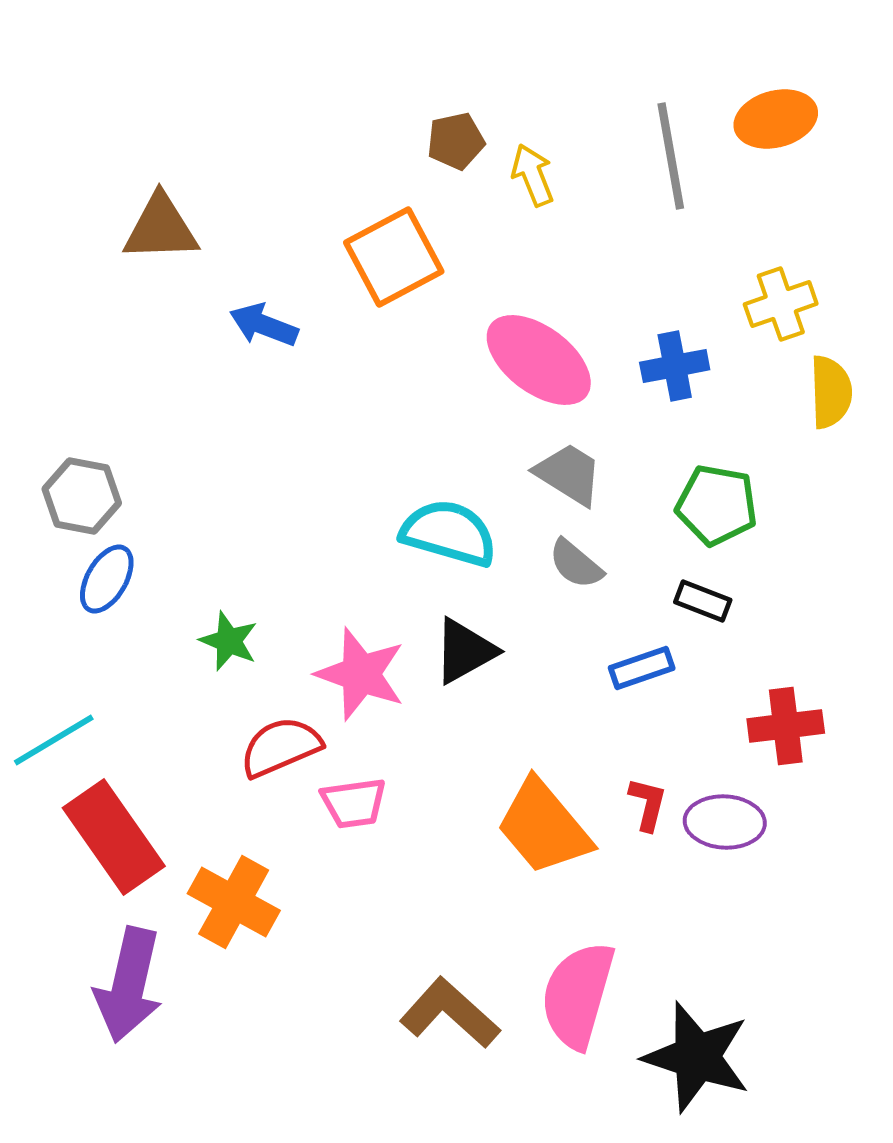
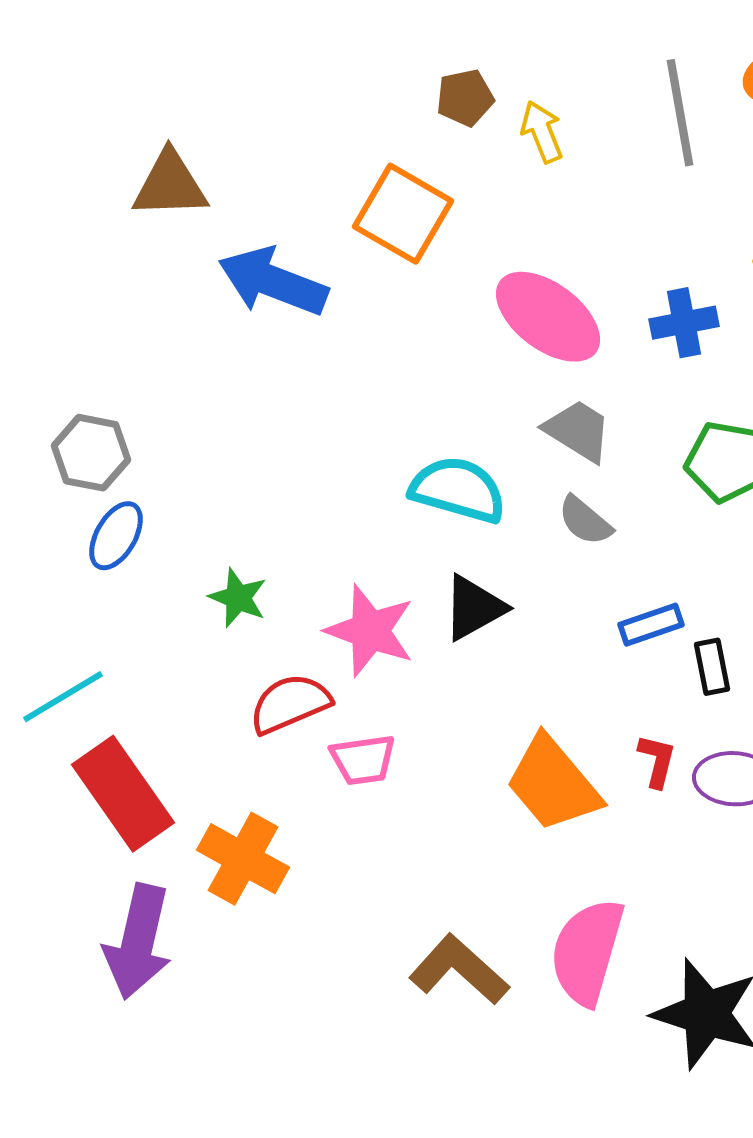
orange square: (394, 257) -> (403, 214), turned -32
blue arrow: (264, 325) -> (273, 282), size x1.6
black rectangle: (703, 601) -> (712, 667), moved, turned 58

